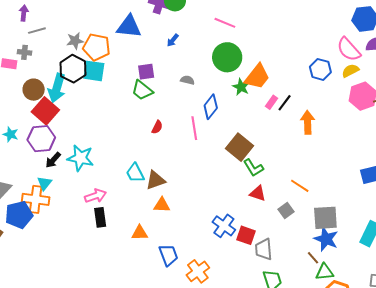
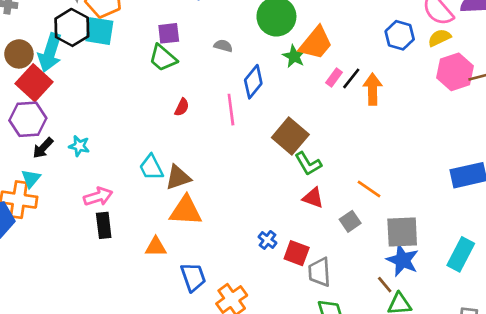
orange arrow: (308, 122) -> (373, 89), moved
cyan star: (80, 158) -> (79, 146), size x0.6
orange triangle: (162, 205) -> (186, 211), size x1.5
blue cross: (224, 226) -> (267, 240), size x0.6

